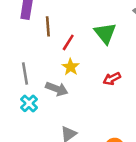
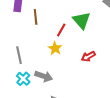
red line: (68, 42) -> (61, 30), moved
gray arrow: (57, 89) -> (44, 76), moved

